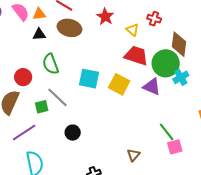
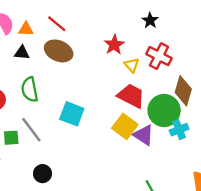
red star: (105, 17) -> (114, 45), moved
red cross: (154, 19) -> (159, 56), size x1.5
yellow square: (119, 84) -> (125, 126), moved

